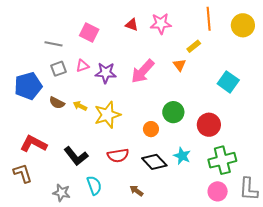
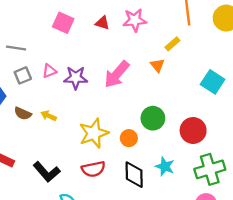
pink square: (89, 32) -> (63, 23), moved
yellow star: (107, 115) -> (94, 133), moved
black diamond: (154, 162) -> (134, 175), turned 45

